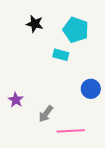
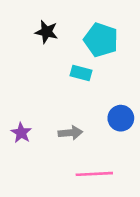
gray arrow: (46, 114) -> (70, 133), moved, turned -132

